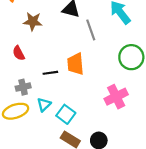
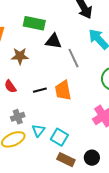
black line: (50, 73) -> (40, 90), moved

